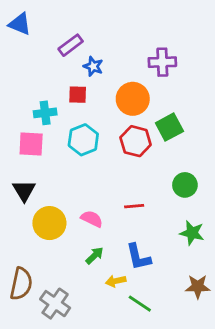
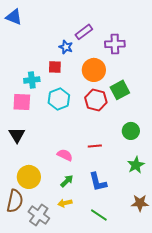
purple rectangle: (71, 45) -> (84, 32), moved
yellow circle: (49, 223) -> (29, 177), moved
green star: (192, 233) -> (136, 165), turned 30
yellow arrow: (116, 281) -> (65, 203), moved

